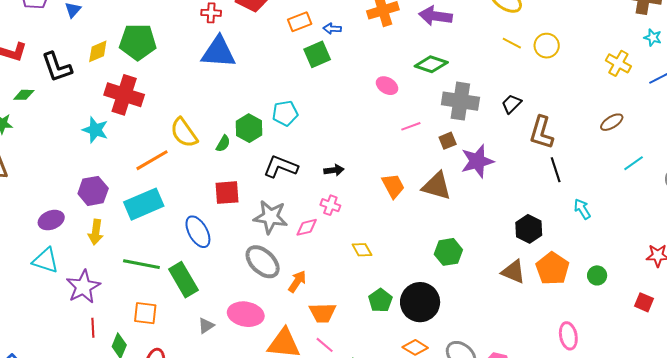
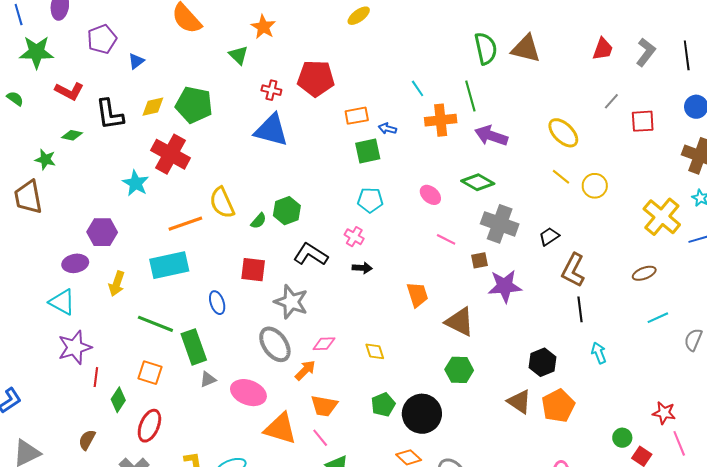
yellow cross: (618, 63) -> (662, 217), size x1.5
cyan pentagon: (285, 113) -> (370, 200), moved
pink line: (411, 126) -> (446, 239), turned 36
brown triangle: (437, 186) -> (460, 322), moved
purple hexagon: (93, 191) -> (102, 232), moved
pink cross: (330, 205) -> (354, 237), moved
pink diamond: (307, 227) -> (324, 344), moved
blue ellipse: (198, 232) -> (217, 303), size x0.7
green circle: (597, 275) -> (622, 438), moved
purple star: (83, 287) -> (75, 347), moved
gray triangle: (206, 326) -> (208, 379), moved

